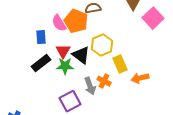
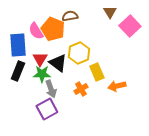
blue rectangle: (41, 37) -> (18, 45), size x1.6
black rectangle: (41, 63) -> (18, 71), turned -30
orange cross: (104, 81) -> (81, 89), turned 32
gray arrow: (90, 86) -> (51, 89), moved

